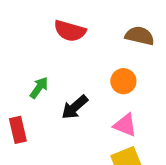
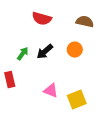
black arrow: (75, 107) -> (45, 52), moved
pink triangle: (125, 125) -> (51, 91), moved

